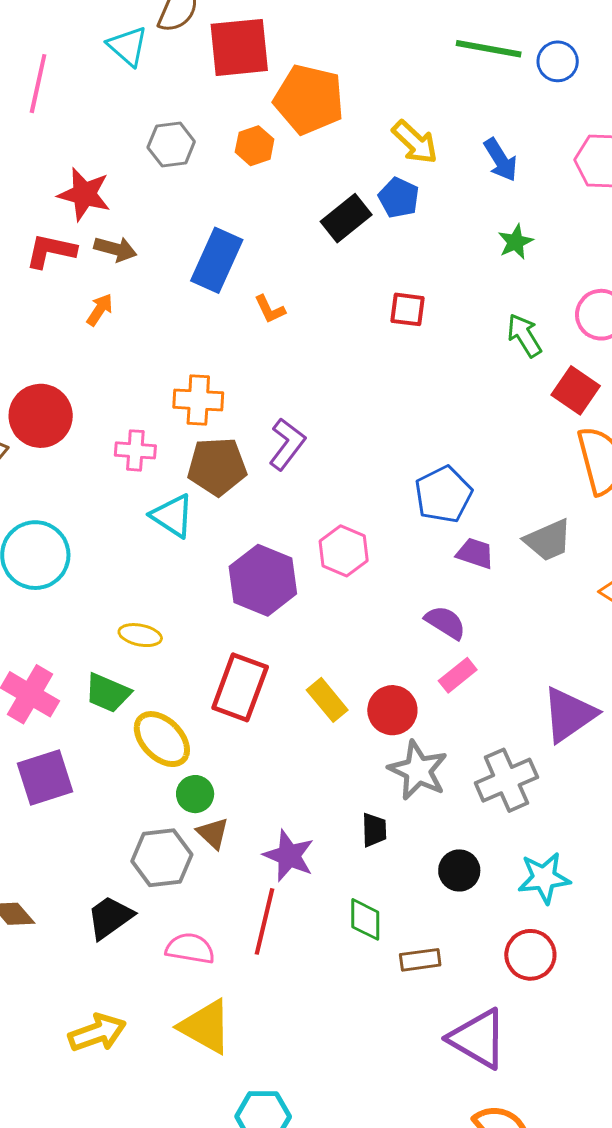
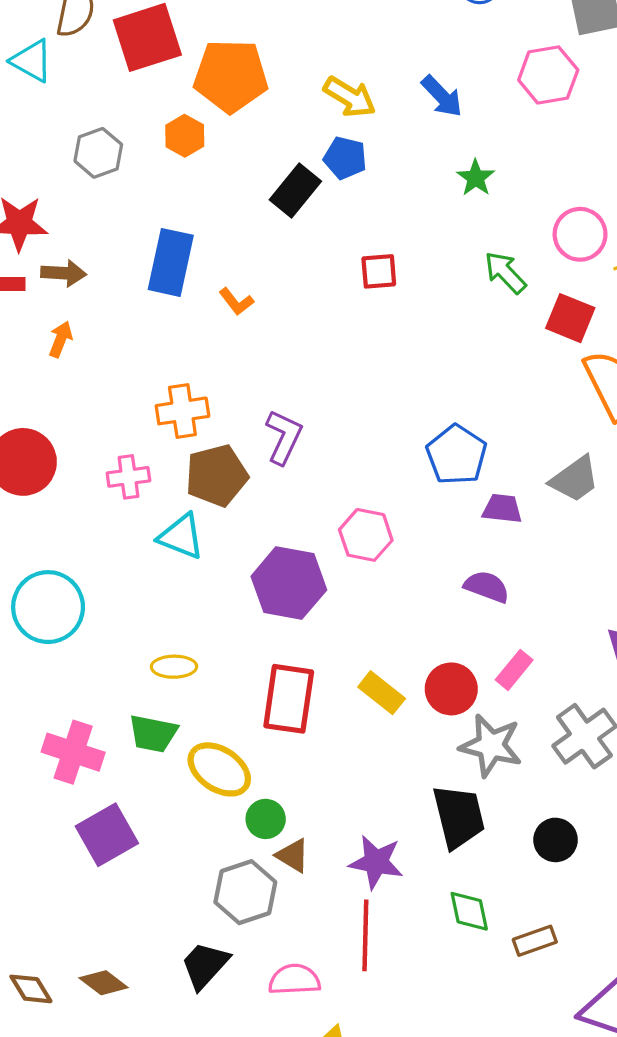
pink rectangle: (458, 675) -> (514, 670), moved
black trapezoid: (374, 830) -> (459, 817), size x1.8

